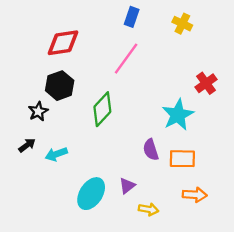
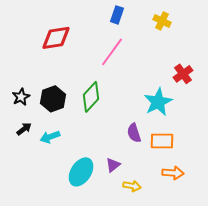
black hexagon: (60, 86) -> (53, 99), moved
black star: (38, 111) -> (21, 97), moved

